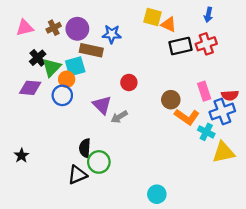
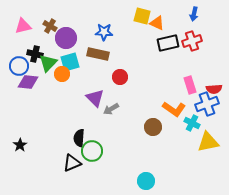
brown cross: (54, 28) -> (50, 26), turned -32
purple circle: (77, 29) -> (66, 38), moved
brown rectangle: (91, 50) -> (98, 54), moved
black cross: (38, 58) -> (35, 54), turned -35
blue circle: (62, 95) -> (19, 66), moved
brown circle: (171, 100) -> (153, 127), moved

